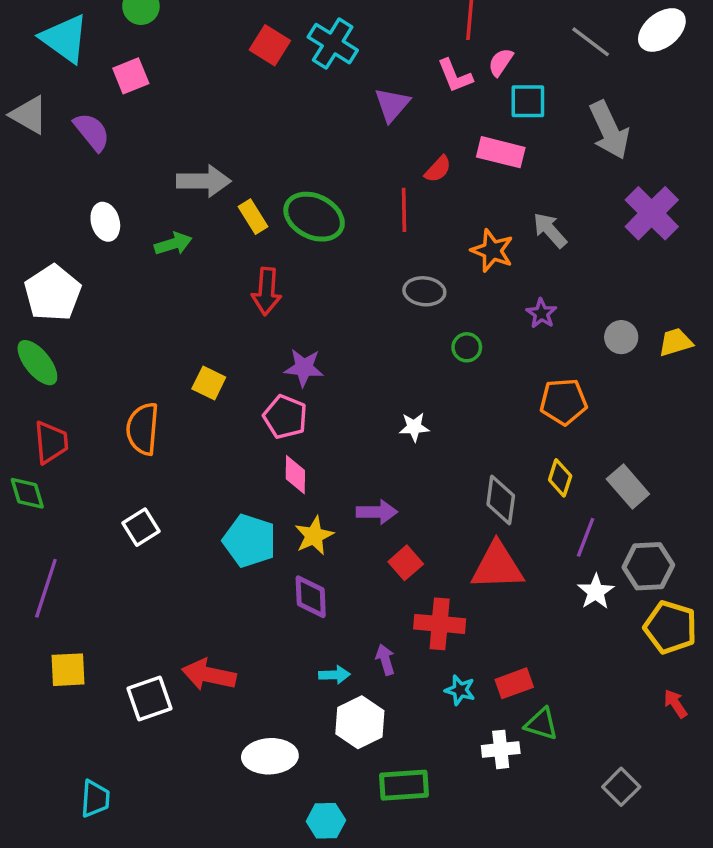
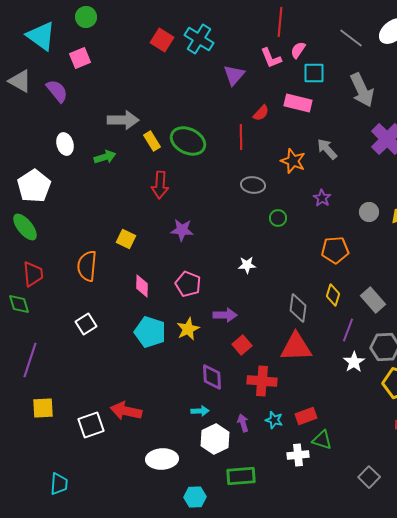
pink pentagon: (285, 417) -> (188, 284), moved
pink diamond: (295, 475) -> (142, 286), moved
purple diamond: (311, 597) -> (212, 377), moved
purple arrow: (385, 660) -> (243, 423), moved

